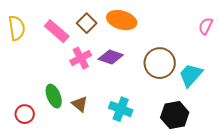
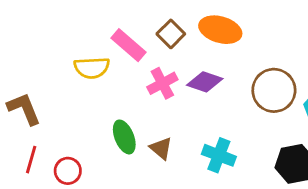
yellow semicircle: (17, 28) -> (92, 68), moved, turned 95
red circle: (25, 114) -> (68, 171), moved

